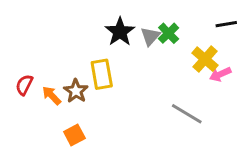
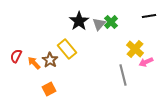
yellow cross: (205, 59) -> (135, 49), moved
yellow rectangle: (102, 74) -> (67, 49), turned -30
pink arrow: (220, 74) -> (146, 62), moved
gray line: (187, 114) -> (123, 75), turned 45

